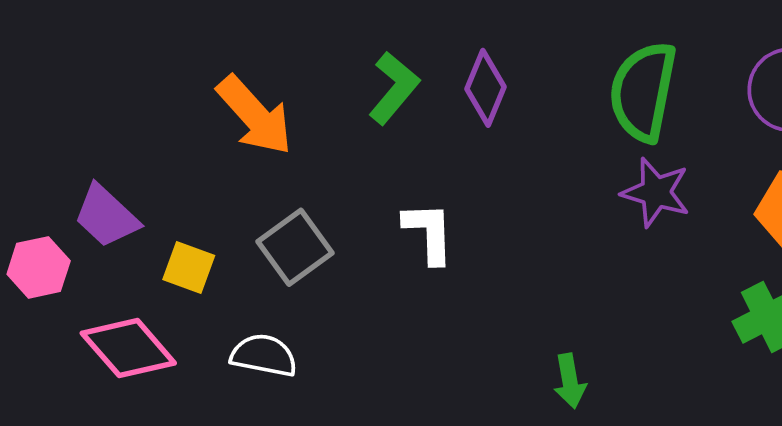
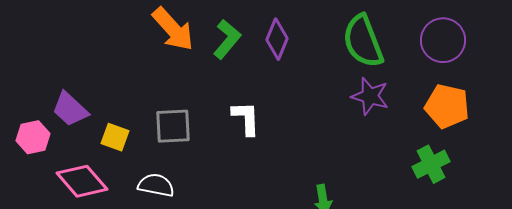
green semicircle: (643, 92) -> (363, 41), turned -32
orange arrow: (255, 115) -> (173, 29), moved
gray square: (295, 247) -> (173, 126), turned 33

